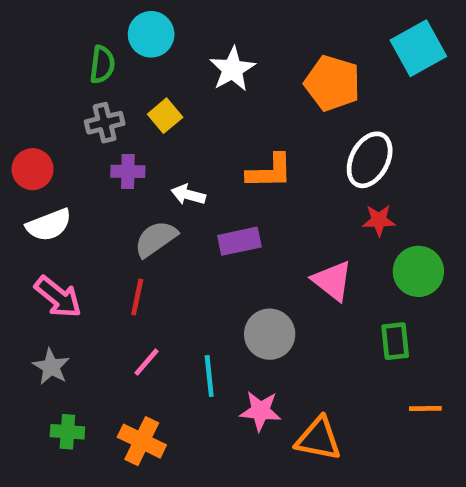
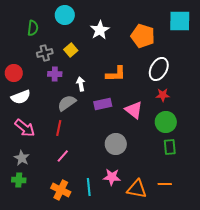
cyan square: (418, 48) -> (180, 21), turned 30
green semicircle: (102, 65) -> (33, 28), moved
white arrow: (188, 195) -> (81, 84), turned 64
green circle: (418, 271) -> (166, 122), moved
pink triangle: (332, 281) -> (134, 110), moved
cyan line: (209, 376) -> (89, 187), moved
orange line: (425, 409) -> (165, 184), moved
green cross: (67, 432) -> (19, 180), moved

